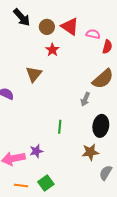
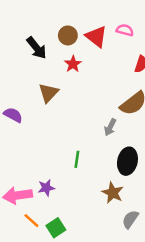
black arrow: (22, 17) -> (37, 48), moved
pink semicircle: (93, 34) -> (125, 30), moved
brown star: (90, 152) -> (113, 193), turned 30
orange line: (21, 185) -> (31, 221), moved, turned 32

